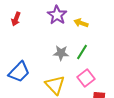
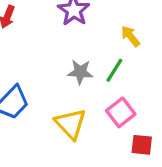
yellow arrow: (81, 23) -> (130, 36), moved, turned 32

